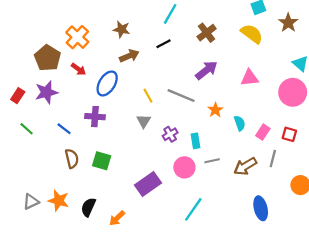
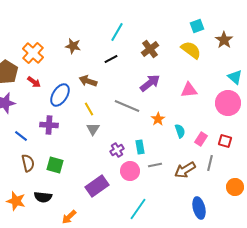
brown arrow: (129, 56) -> (88, 81), moved, turned -138
yellow line: (148, 96) -> (89, 109), moved
purple cross: (170, 134) -> (117, 150), moved
black semicircle: (88, 207) -> (43, 197), moved, turned -108

